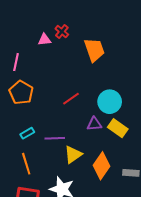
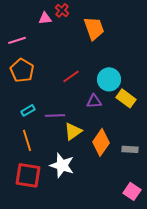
pink line: (16, 62) -> (17, 40), turned 60
yellow rectangle: (118, 128) -> (126, 98), moved

